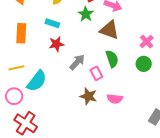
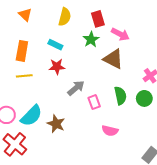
green semicircle: (112, 59) -> (120, 96), moved
yellow line: (16, 68) -> (24, 76), moved
cyan semicircle: (37, 81) -> (31, 116), moved
brown star: (88, 96) -> (56, 124), moved

